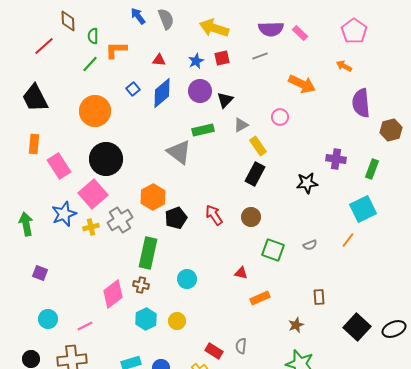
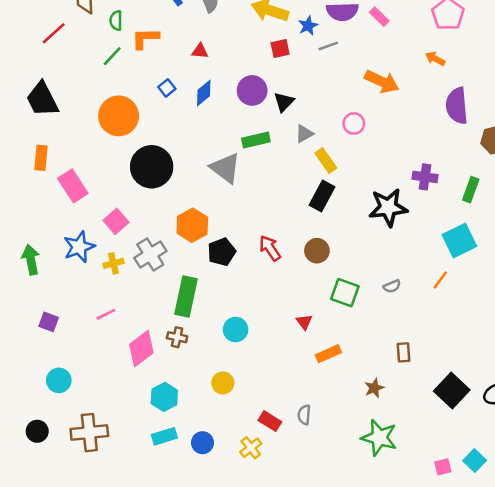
blue star: (196, 61) -> (308, 26), moved
blue diamond: (162, 93) -> (204, 93), size x0.7
black circle: (106, 159) -> (152, 167), moved
black star: (307, 183) -> (388, 207), size x1.4
pink square: (93, 194) -> (116, 221), size x0.7
red triangle: (241, 273) -> (304, 322), turned 40
cyan hexagon: (146, 319) -> (164, 397), moved
pink line: (85, 326) -> (106, 314), moved

